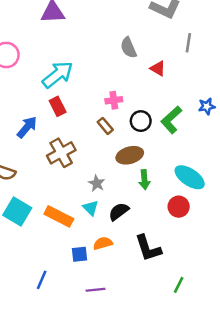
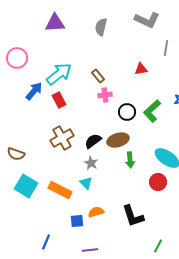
gray semicircle: (128, 48) -> (101, 27), moved, turned 36
red triangle: (158, 68) -> (141, 69), turned -40
brown rectangle: (105, 126) -> (98, 76), moved
blue arrow: (27, 127) -> (34, 91), moved
black semicircle: (119, 211) -> (93, 141), moved

